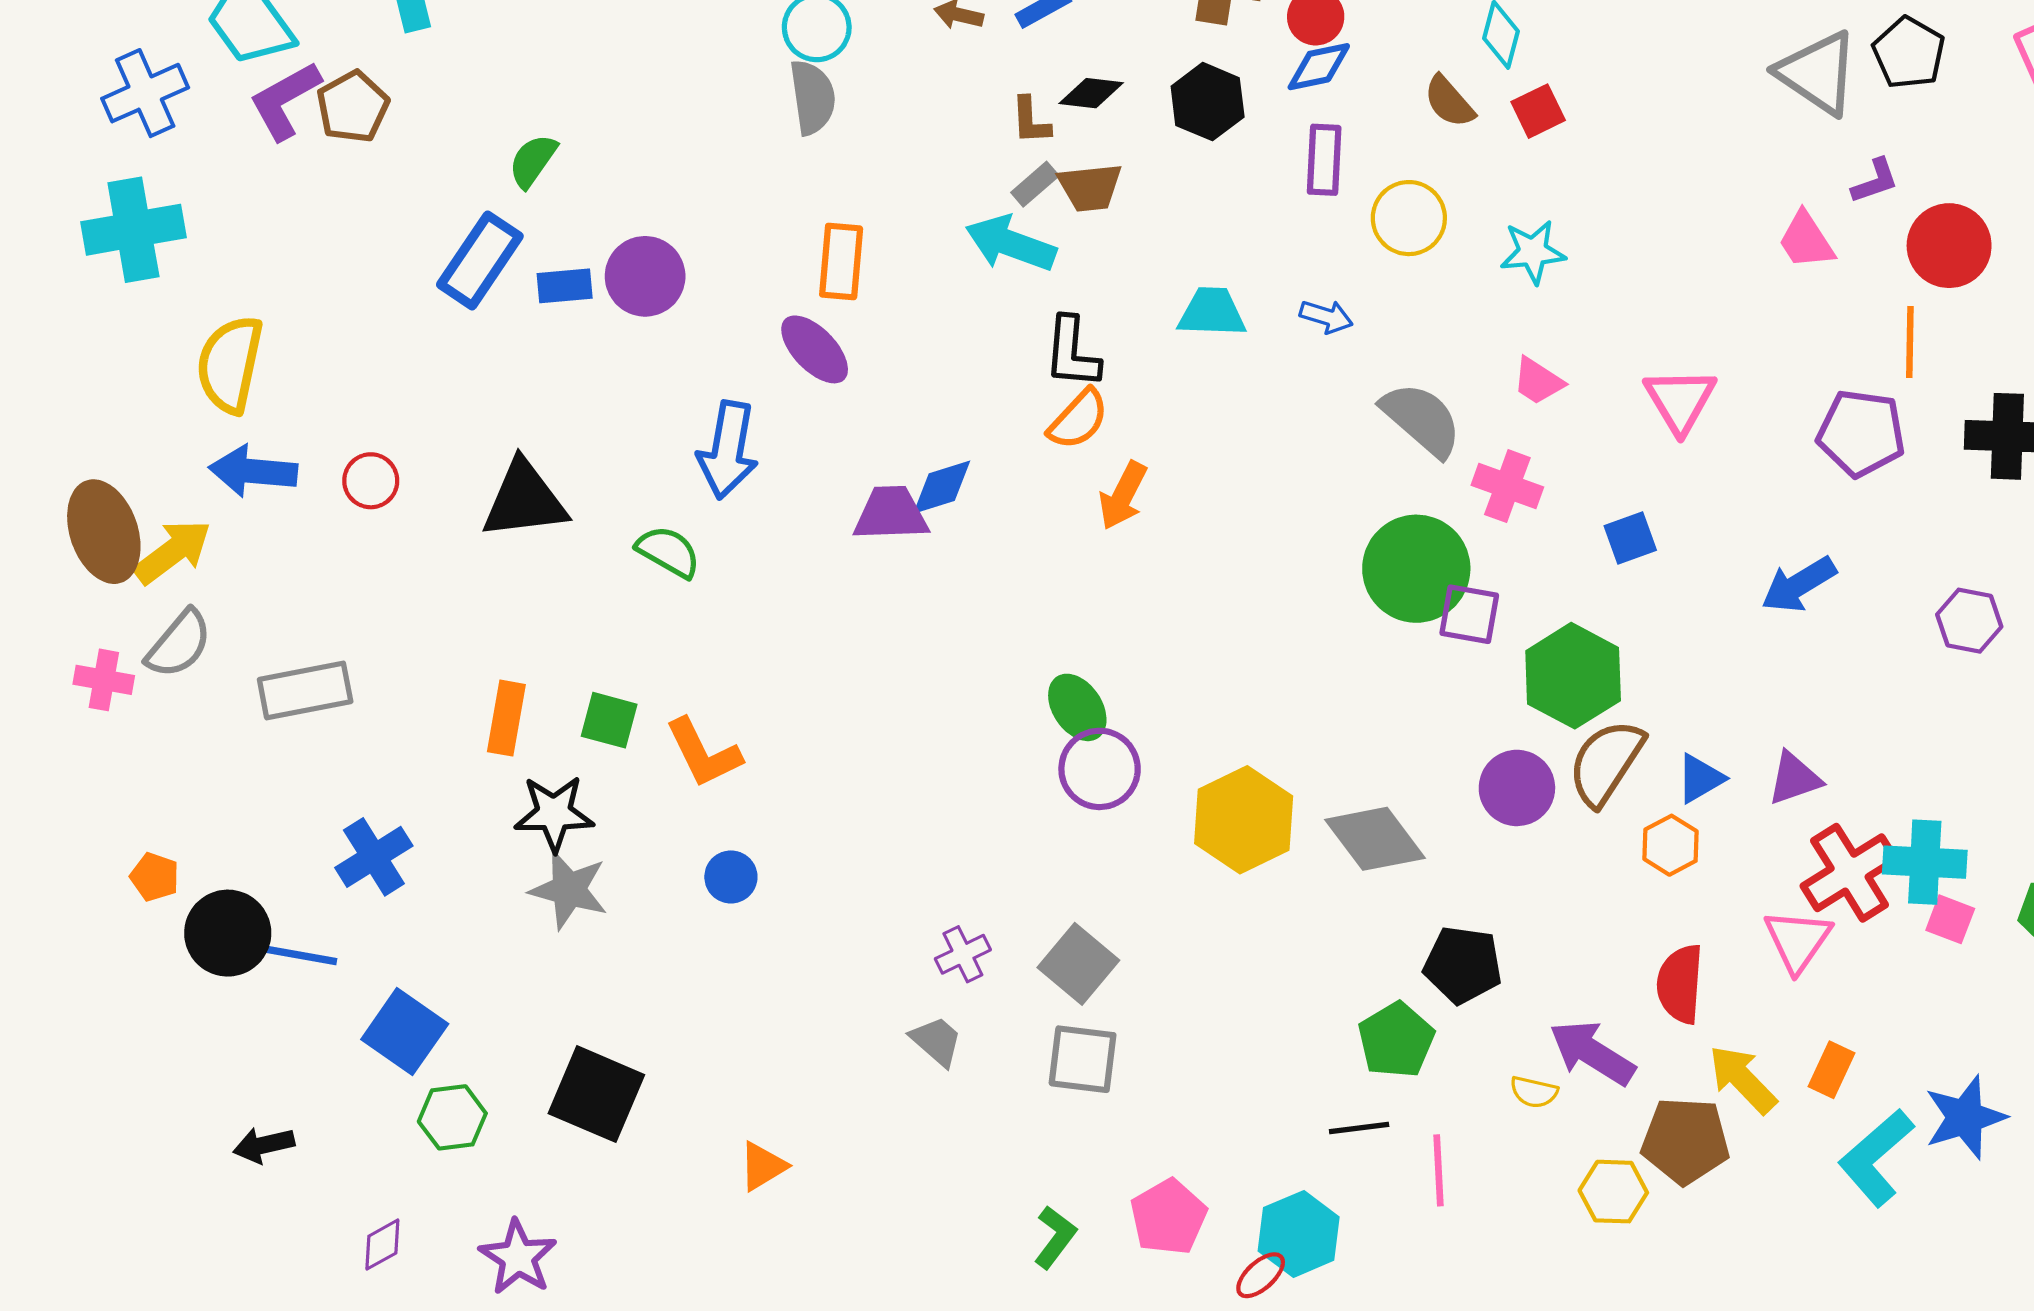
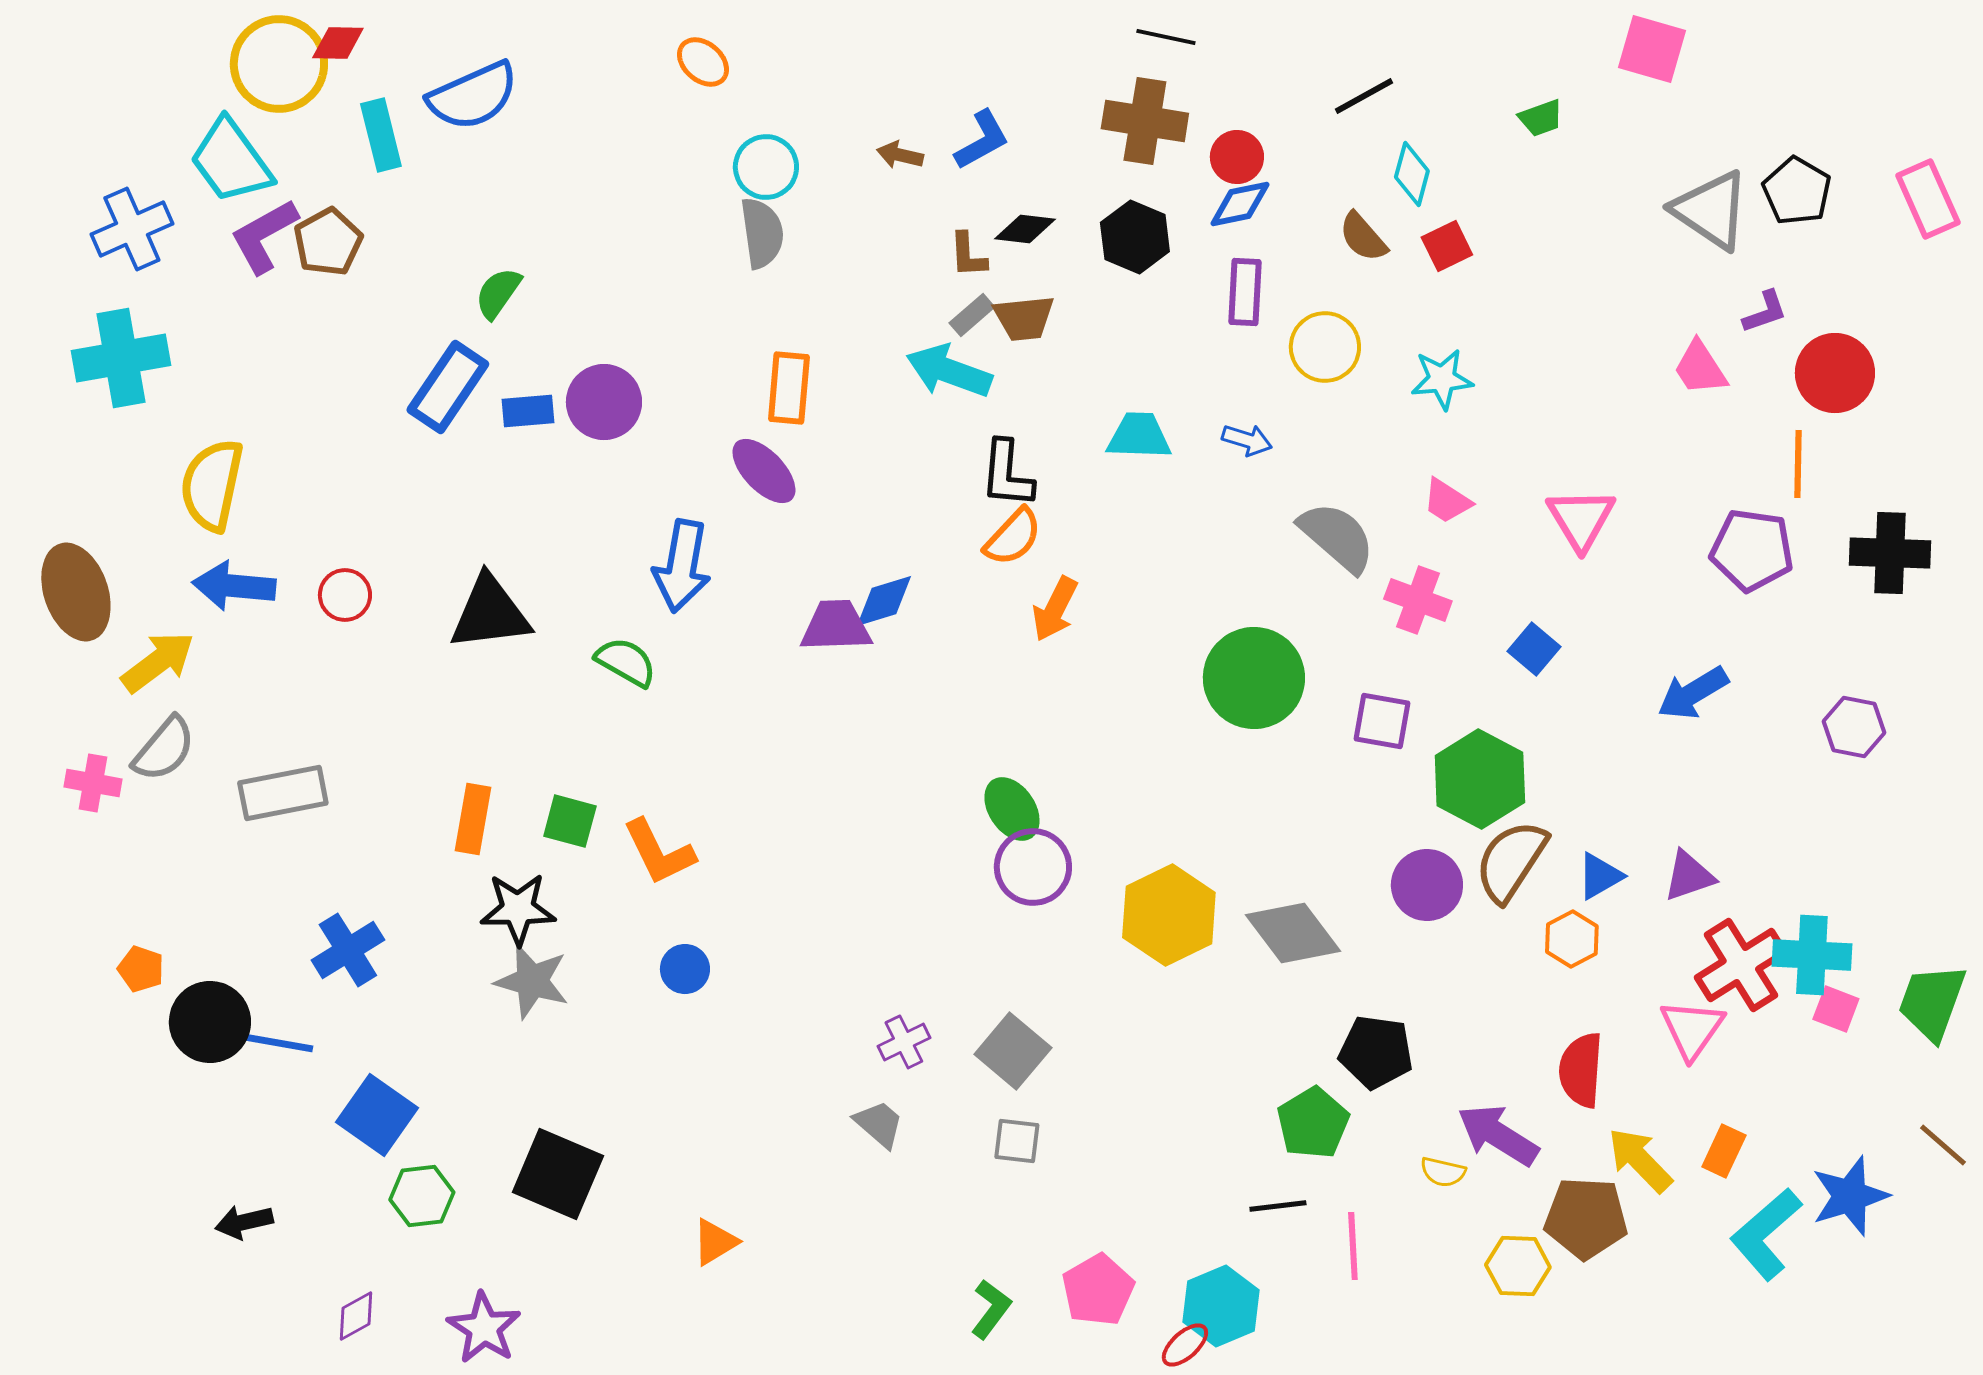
brown ellipse: (104, 532) -> (76, 592), moved
blue square: (1630, 538) -> (1534, 649), turned -30
green circle: (1416, 569) -> (1254, 678), moved
gray square: (1083, 1059) -> (1017, 1141), size x0.7

